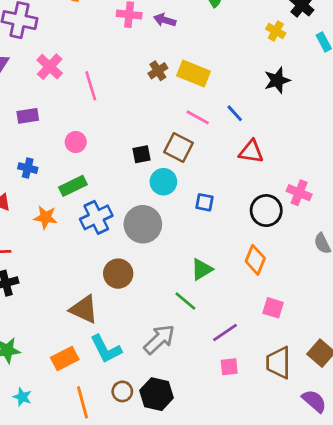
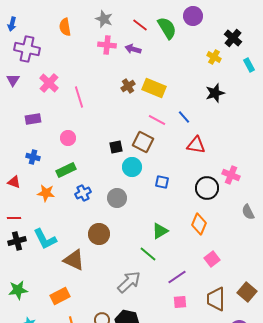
blue cross: (96, 217) -> (83, 193), size x0.7
gray circle: (143, 224) -> (117, 198), size x0.7
pink square: (273, 308) -> (212, 259), turned 35
cyan L-shape: (106, 349) -> (45, 239), moved

